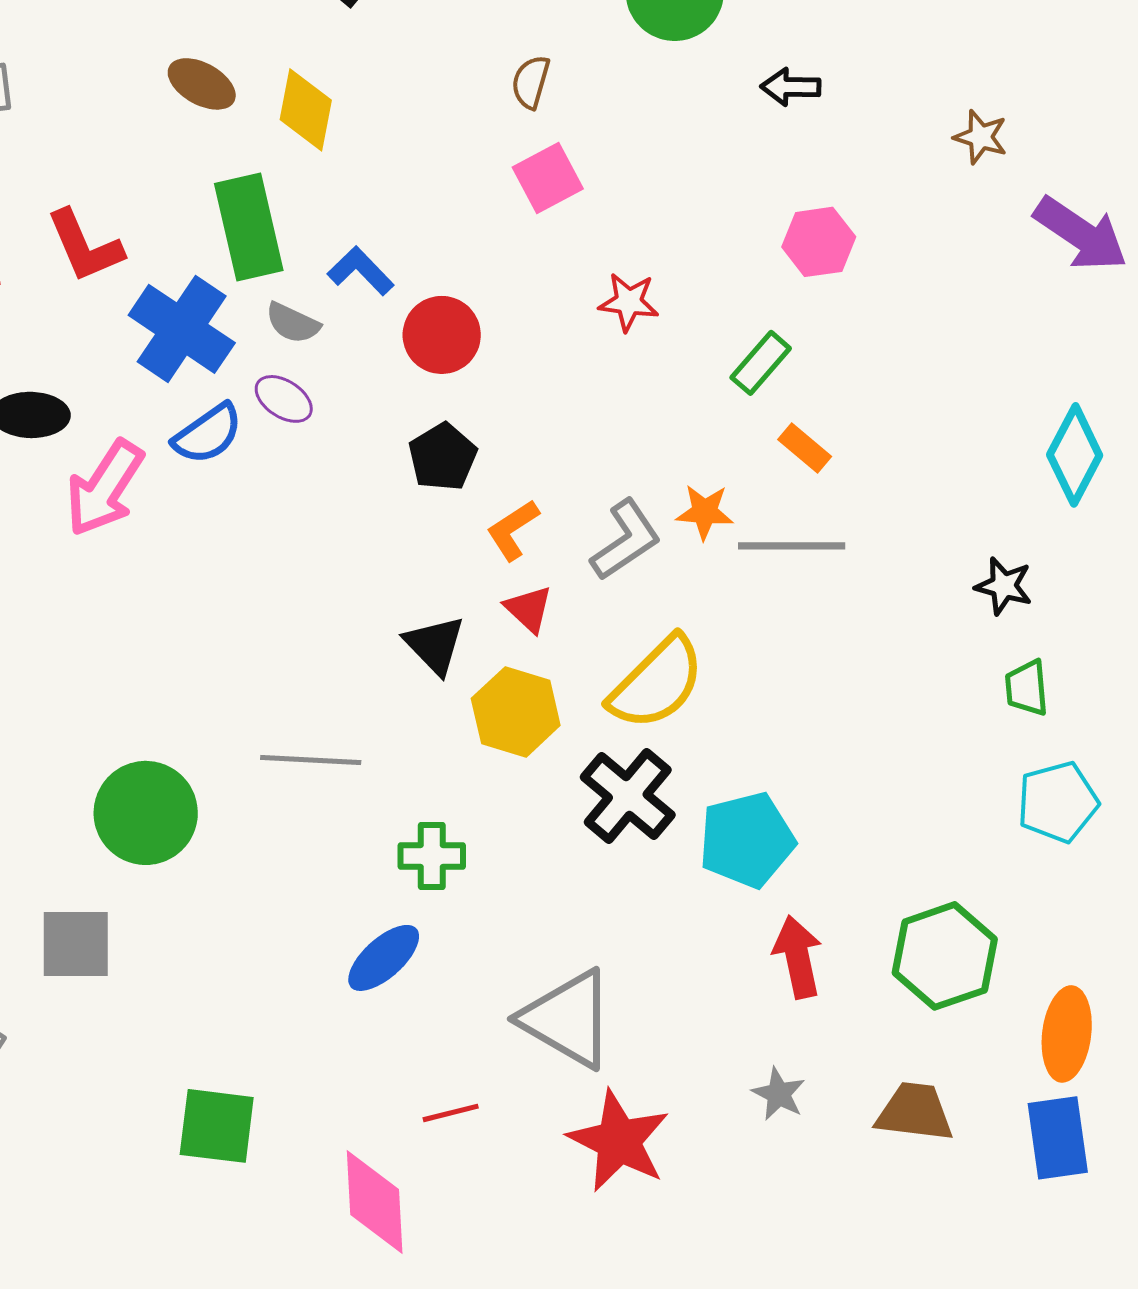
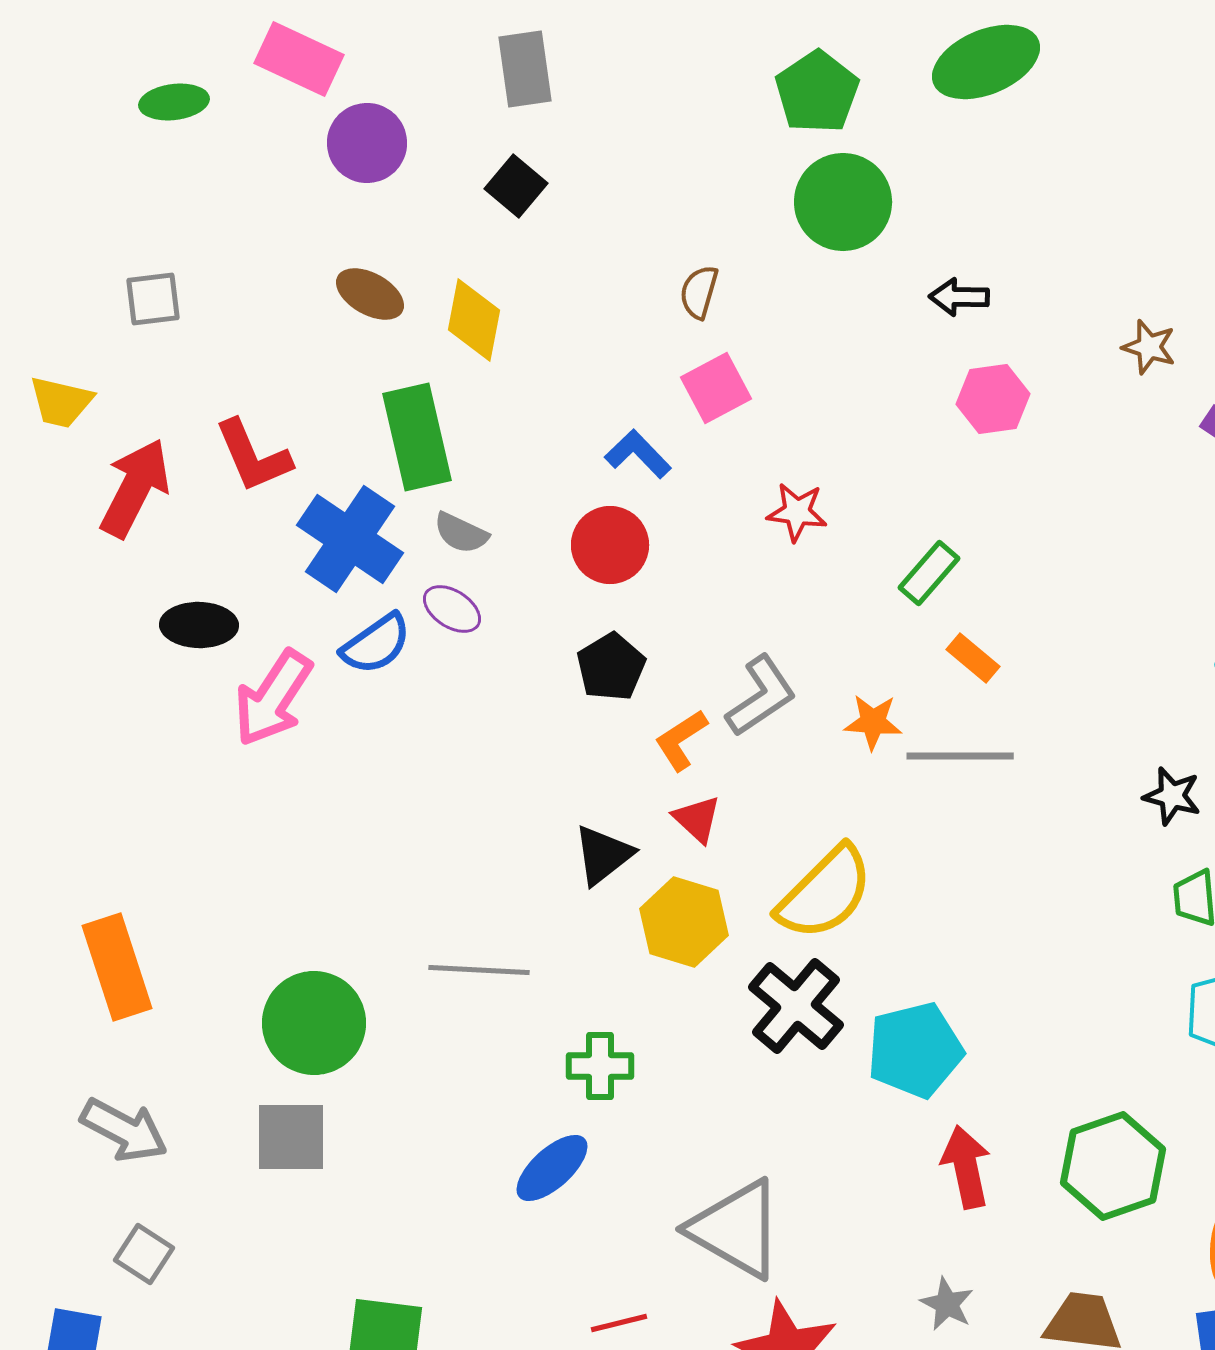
pink hexagon: (819, 242) -> (993, 399), moved
blue L-shape: (361, 271) -> (638, 454), moved
gray L-shape: (626, 540) -> (761, 696), moved
black triangle: (435, 645) -> (603, 855), turned 36
gray square: (76, 944) -> (291, 1137), moved

